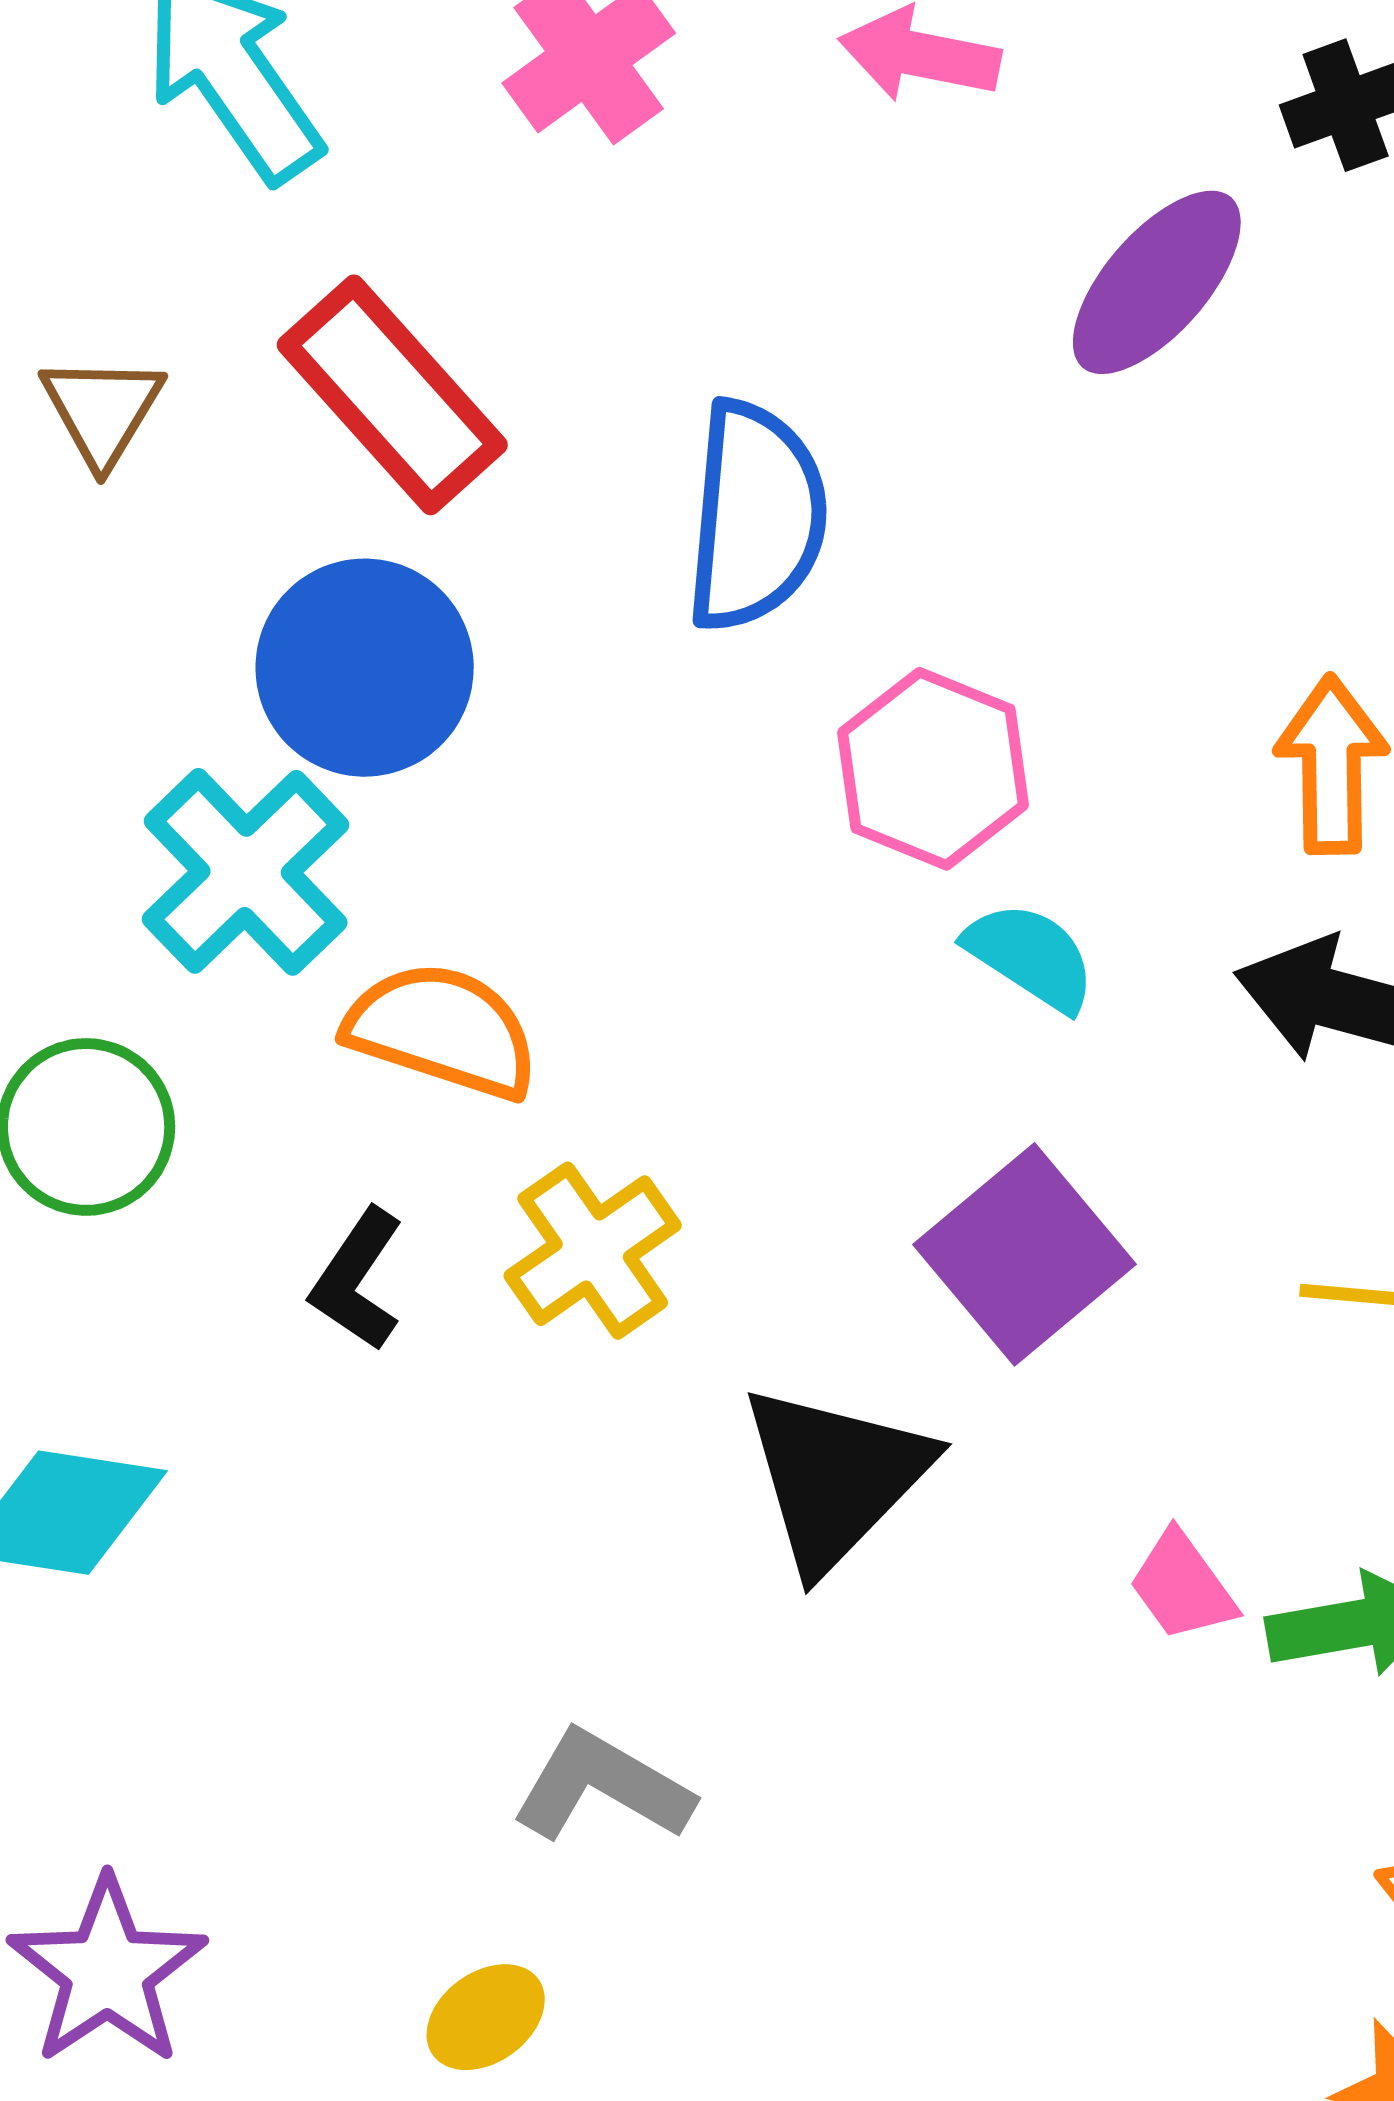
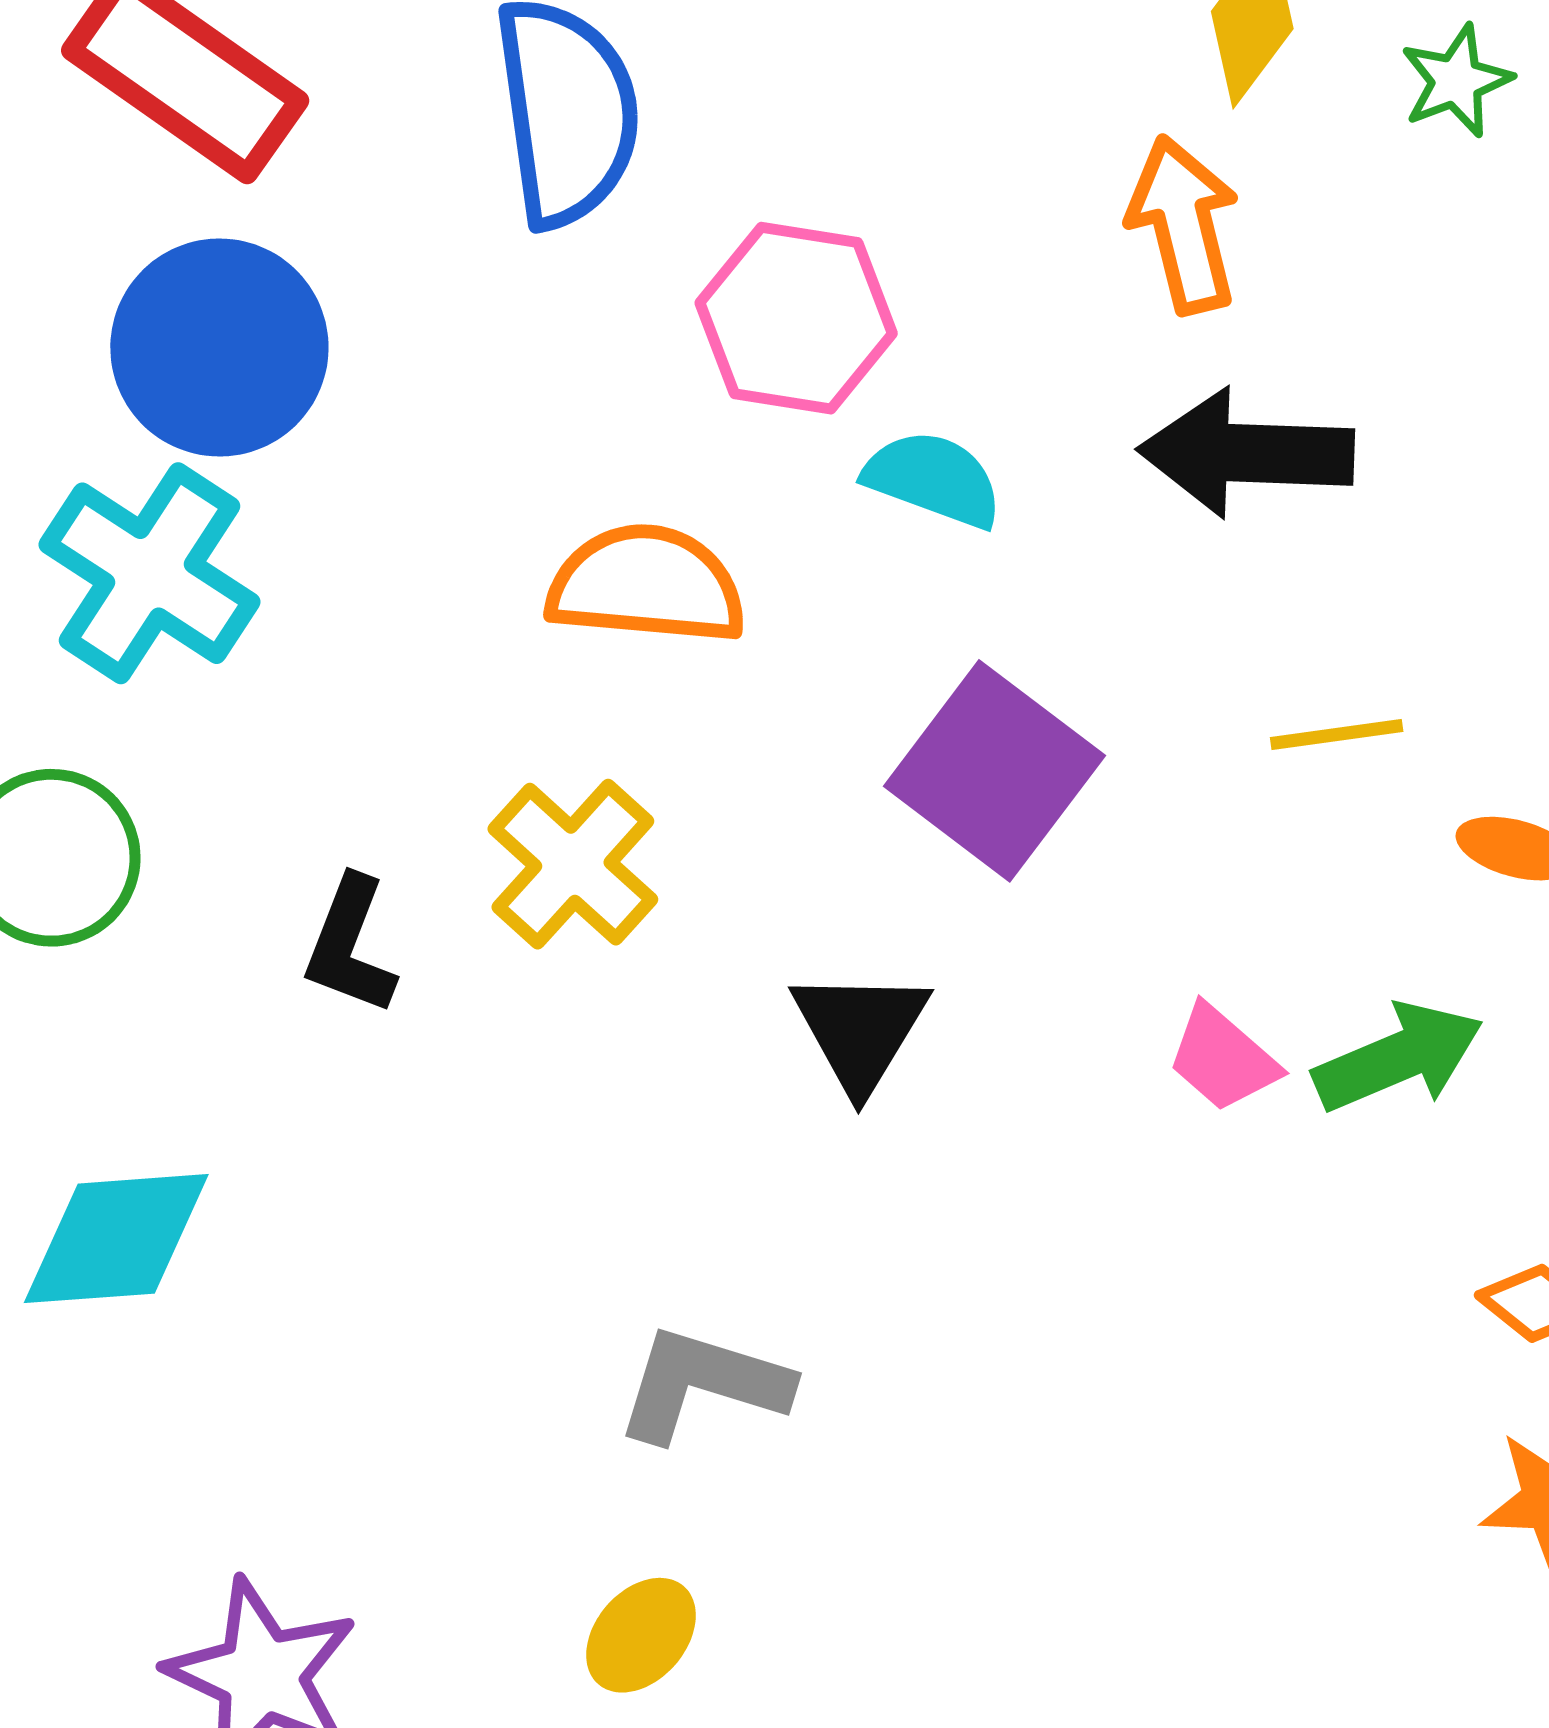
orange semicircle: (442, 1030) -> (646, 585), moved
black triangle: (835, 1477) -> (860, 1030), size x0.7

